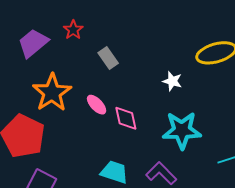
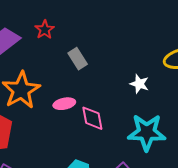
pink ellipse: (97, 105) -> (64, 104), turned -60

